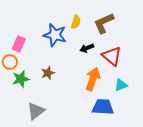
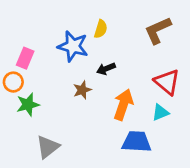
brown L-shape: (104, 23) -> (158, 30), moved
black arrow: (87, 48) -> (106, 69), moved
red triangle: (112, 56) -> (167, 82), moved
brown star: (48, 73) -> (82, 90), moved

